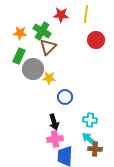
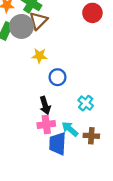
gray circle: (33, 69) -> (21, 26), moved
cyan cross: (90, 120) -> (86, 103), turned 32
cyan arrow: (89, 139) -> (70, 129), moved

